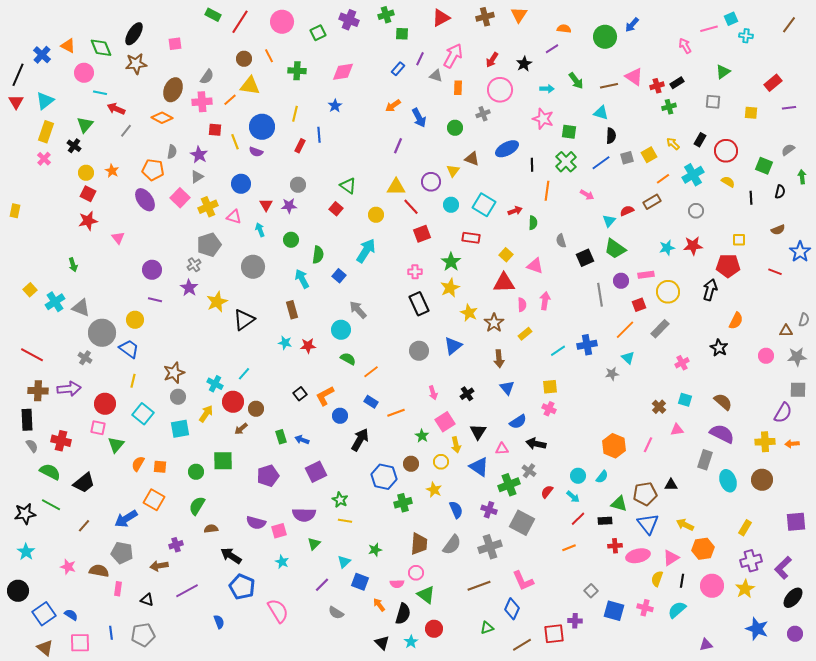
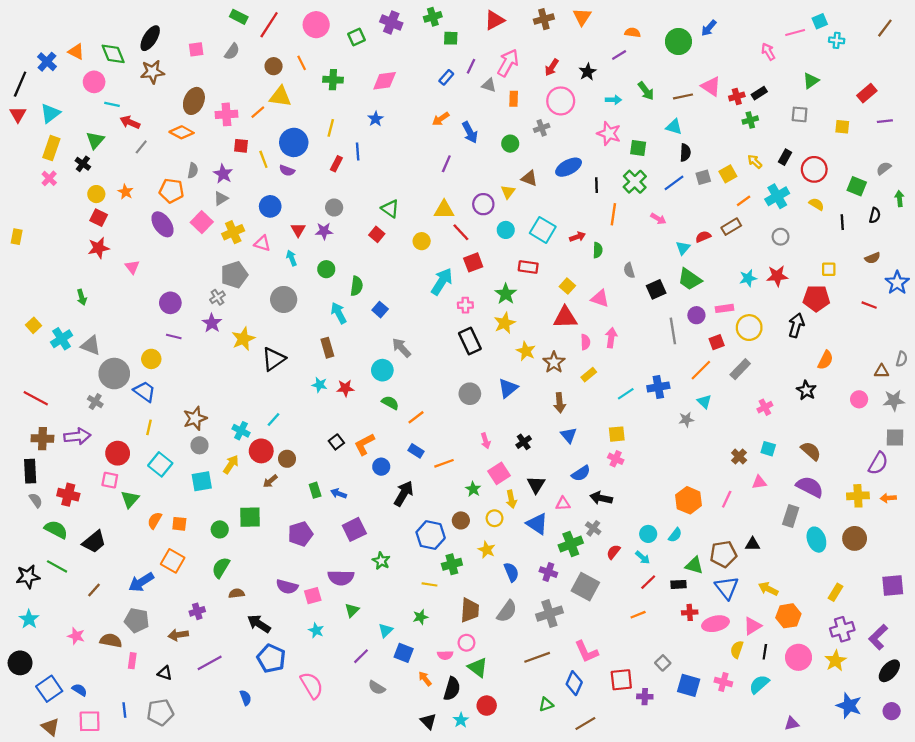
gray semicircle: (207, 77) -> (232, 52), moved
cyan arrow: (366, 251) -> (442, 282), moved
yellow line: (345, 521) -> (429, 584), moved
red square: (554, 634) -> (621, 680), moved

